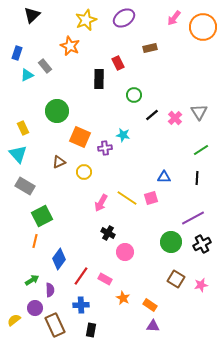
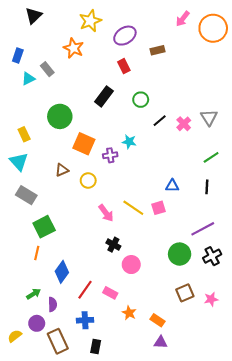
purple ellipse: (124, 18) -> (125, 36), moved
black rectangle: (99, 79) -> (104, 96), moved, turned 36
pink arrow: (101, 203) -> (106, 213), turned -66
brown square: (176, 279) -> (185, 293), turned 36

